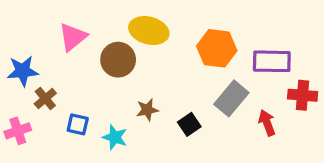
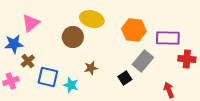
pink triangle: (73, 37) -> (31, 23), moved
red arrow: (267, 123) -> (169, 90), moved
blue square: (78, 124) -> (48, 77), size x1.5
black square: (189, 124) -> (125, 78), moved

